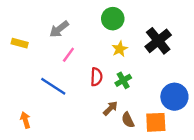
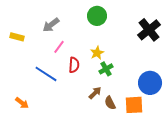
black cross: (158, 41) -> (149, 30), moved
yellow star: (120, 49) -> (97, 53), moved
red semicircle: (96, 77) -> (74, 65), moved
orange arrow: (25, 120) -> (22, 103), turned 144

